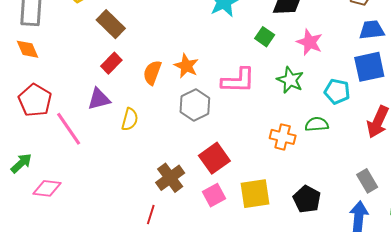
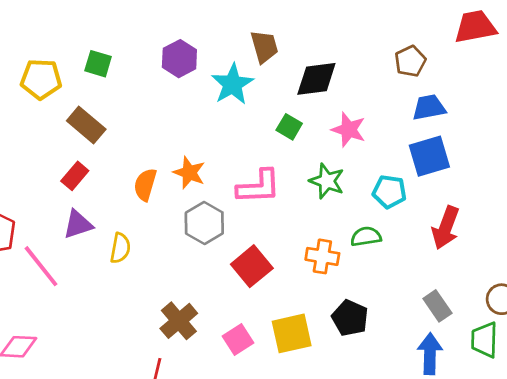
red rectangle: (111, 63) -> (75, 176), moved
red square: (214, 158) -> (252, 266), moved
black pentagon: (307, 199) -> (350, 318), moved

